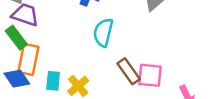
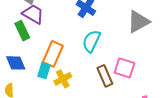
orange rectangle: (28, 59) -> (53, 54), moved
pink square: (150, 75) -> (125, 68), moved

